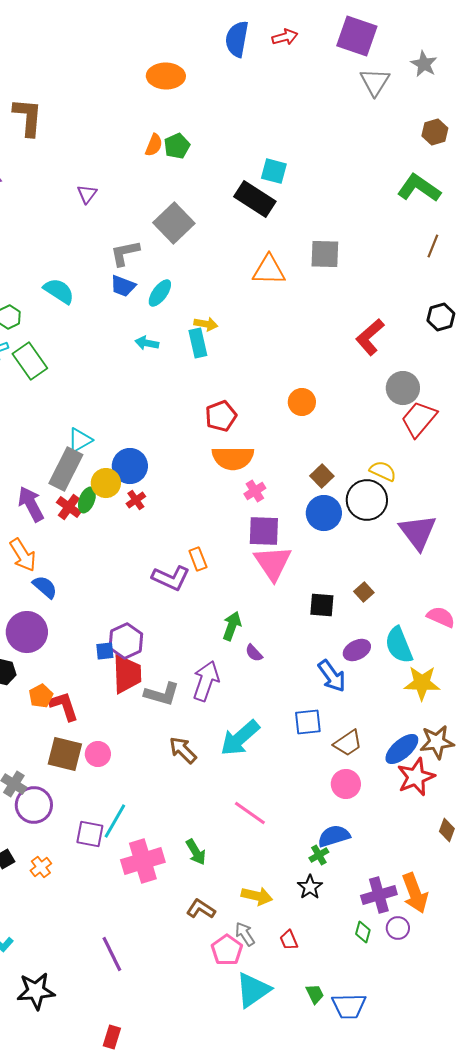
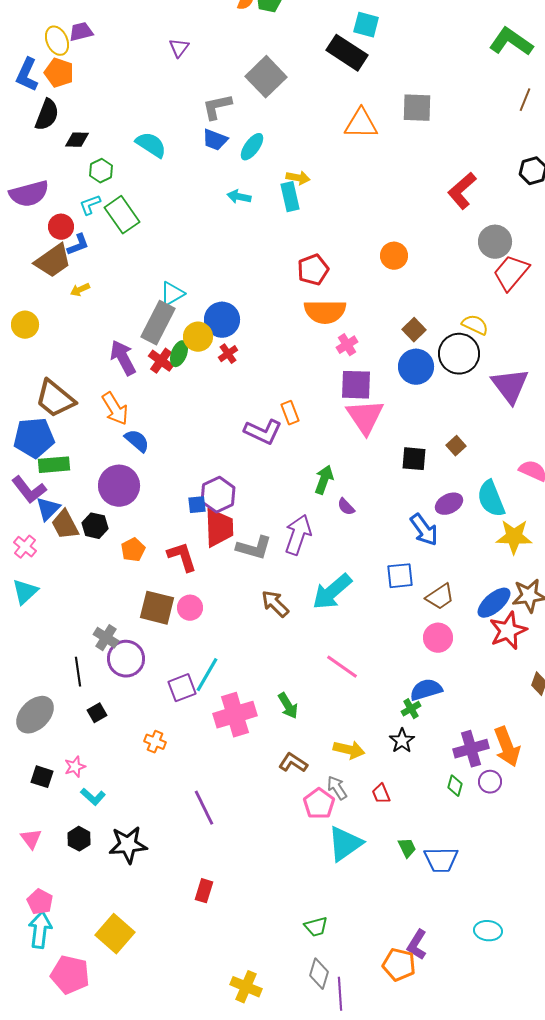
red L-shape: (64, 706) -> (182, 557), moved
purple square: (90, 834) -> (182, 688), turned -32
orange cross: (41, 867) -> (155, 742), moved, turned -30

